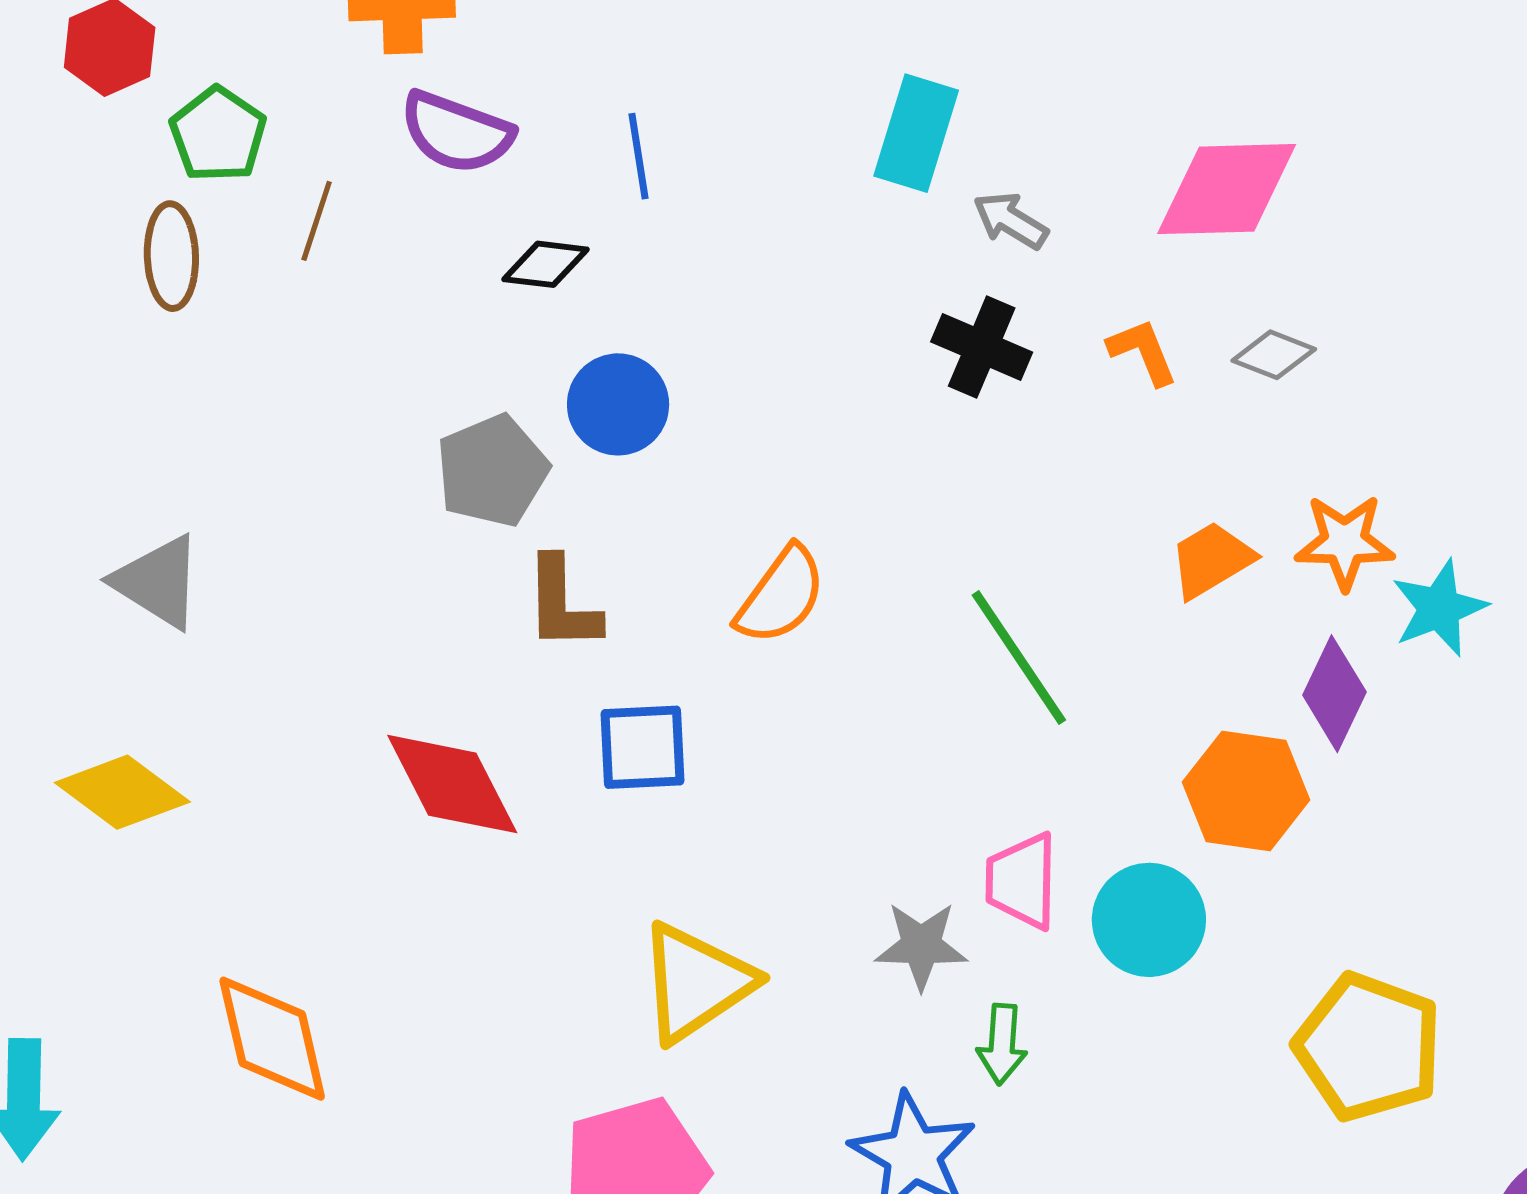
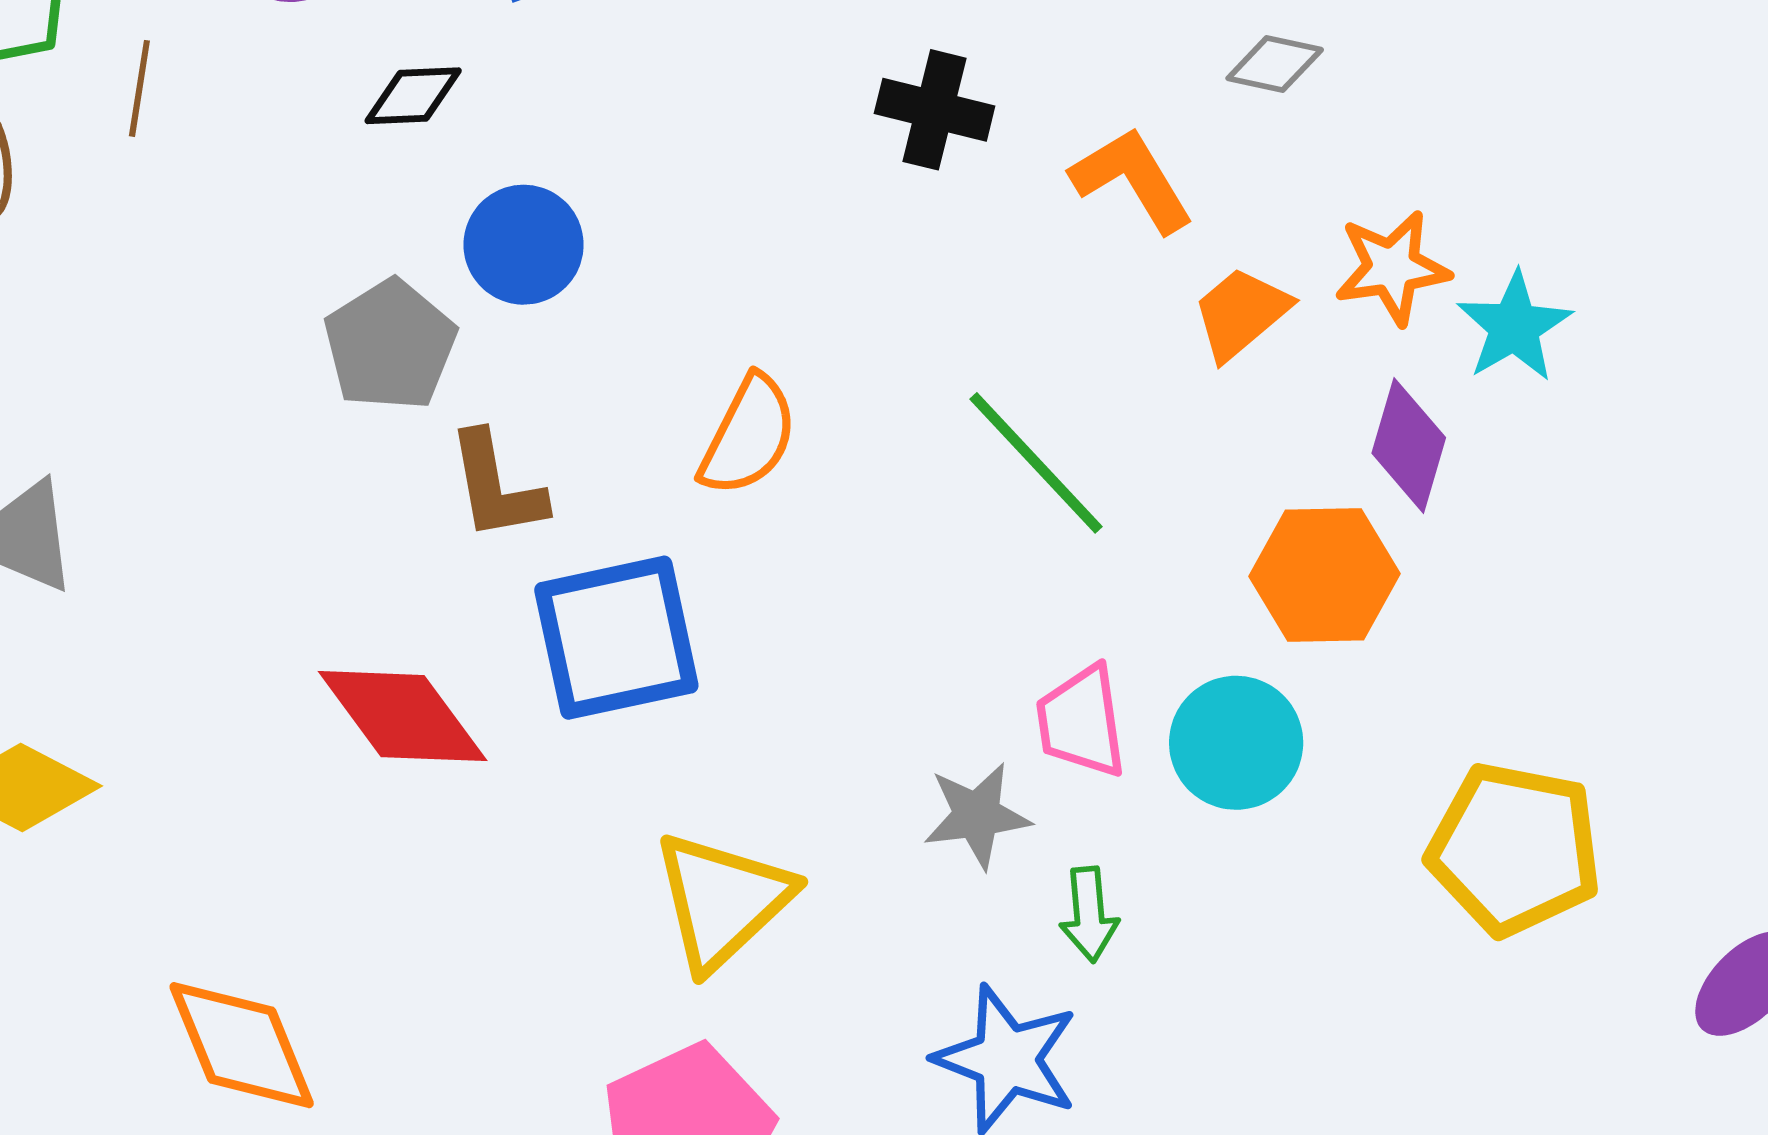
orange L-shape: (1143, 352) -> (1132, 180), moved, size x1.4
blue square: (643, 747) -> (616, 638), size x1.5

